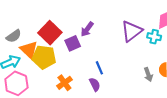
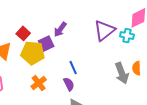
red square: (50, 33) -> (23, 33), size x0.6
yellow pentagon: (44, 57) -> (33, 53), moved
gray arrow: (148, 74) -> (122, 73), size x1.5

